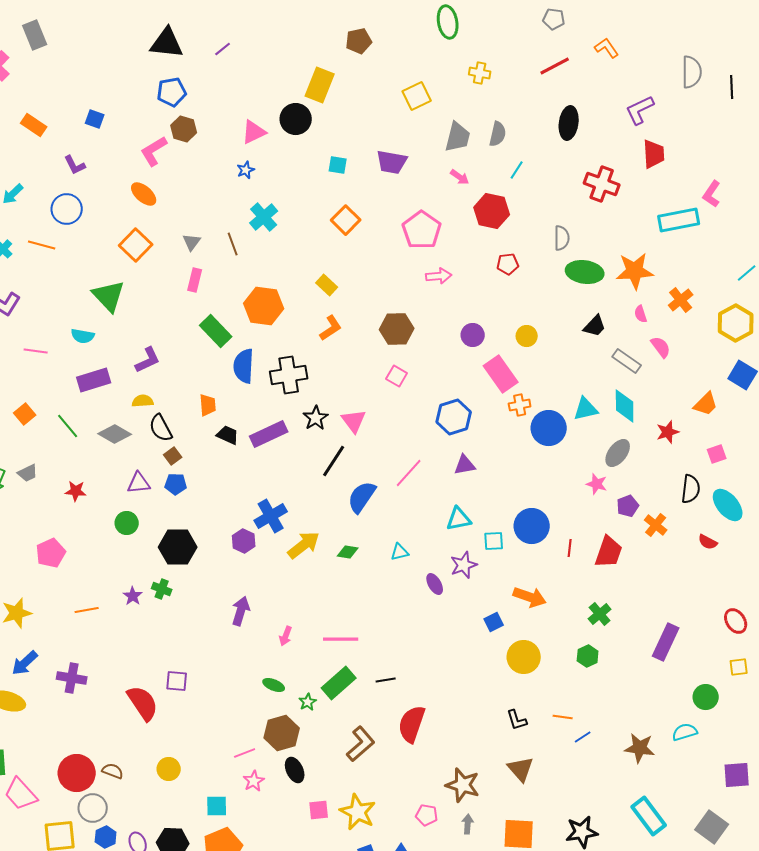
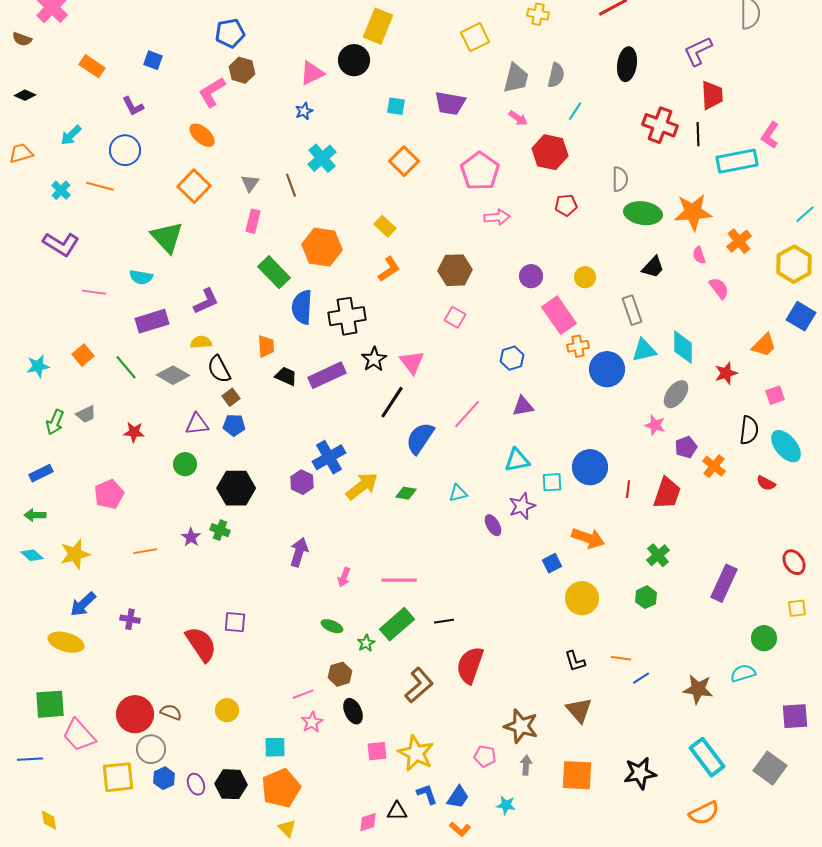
black line: (732, 87) -> (698, 134), moved
gray rectangle: (627, 361) -> (632, 310), moved, turned 36
blue hexagon: (454, 417) -> (512, 358), size x0.7
purple cross: (72, 678) -> (130, 619), size x0.7
brown hexagon: (282, 733) -> (340, 674), size x0.7

